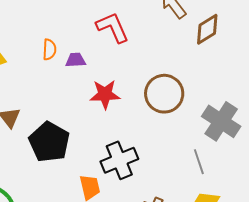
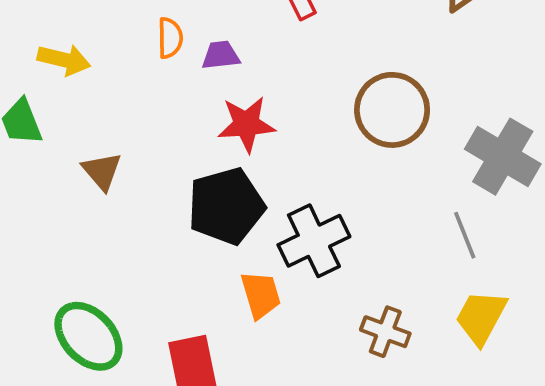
red star: (105, 94) -> (246, 124), moved
black pentagon: (49, 142) -> (226, 206), moved, turned 30

